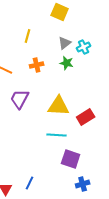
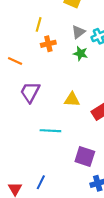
orange cross: (37, 65) -> (48, 44), moved
yellow triangle: (59, 106) -> (72, 100), size x0.7
cyan line: (57, 135) -> (50, 131), moved

